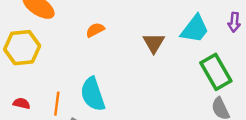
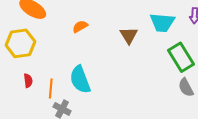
cyan trapezoid: (195, 29) -> (162, 23), turned 60
red semicircle: (22, 103) -> (28, 81), moved, turned 72

